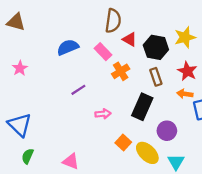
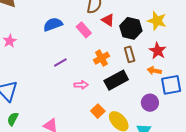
yellow star: (185, 37) -> (157, 21), turned 30
orange cross: (121, 71) -> (101, 58), moved
black rectangle: (142, 107) -> (116, 80), turned 35
purple circle: (167, 131) -> (150, 103), moved

